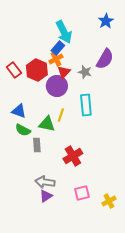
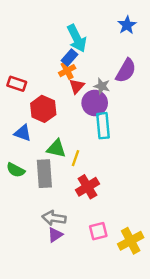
red rectangle: (14, 70) -> (17, 84), turned -35
red hexagon: (37, 70) -> (43, 109), moved
purple circle: (57, 86) -> (95, 103), moved
yellow line: (61, 115) -> (75, 158), moved
green semicircle: (23, 130) -> (16, 170), moved
gray rectangle: (37, 145) -> (44, 174), size x1.6
yellow cross: (109, 201) -> (131, 241), size x1.5

